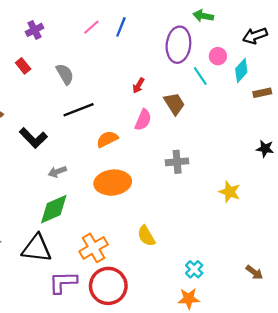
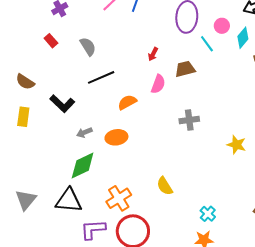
brown trapezoid: (174, 104) -> (185, 69), turned -70
orange ellipse: (113, 183) -> (116, 137), moved, size x0.7

